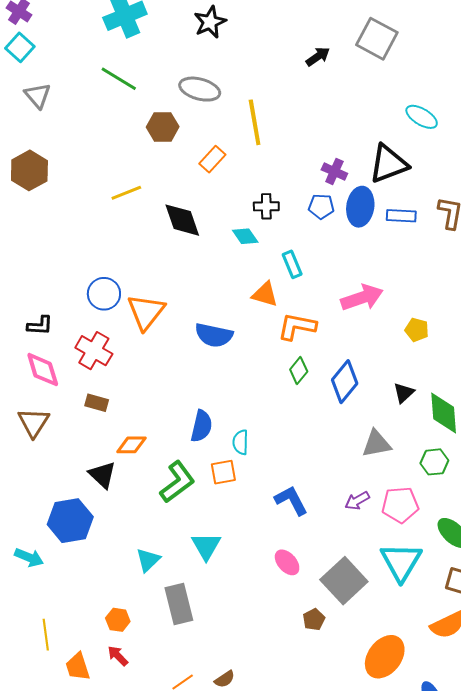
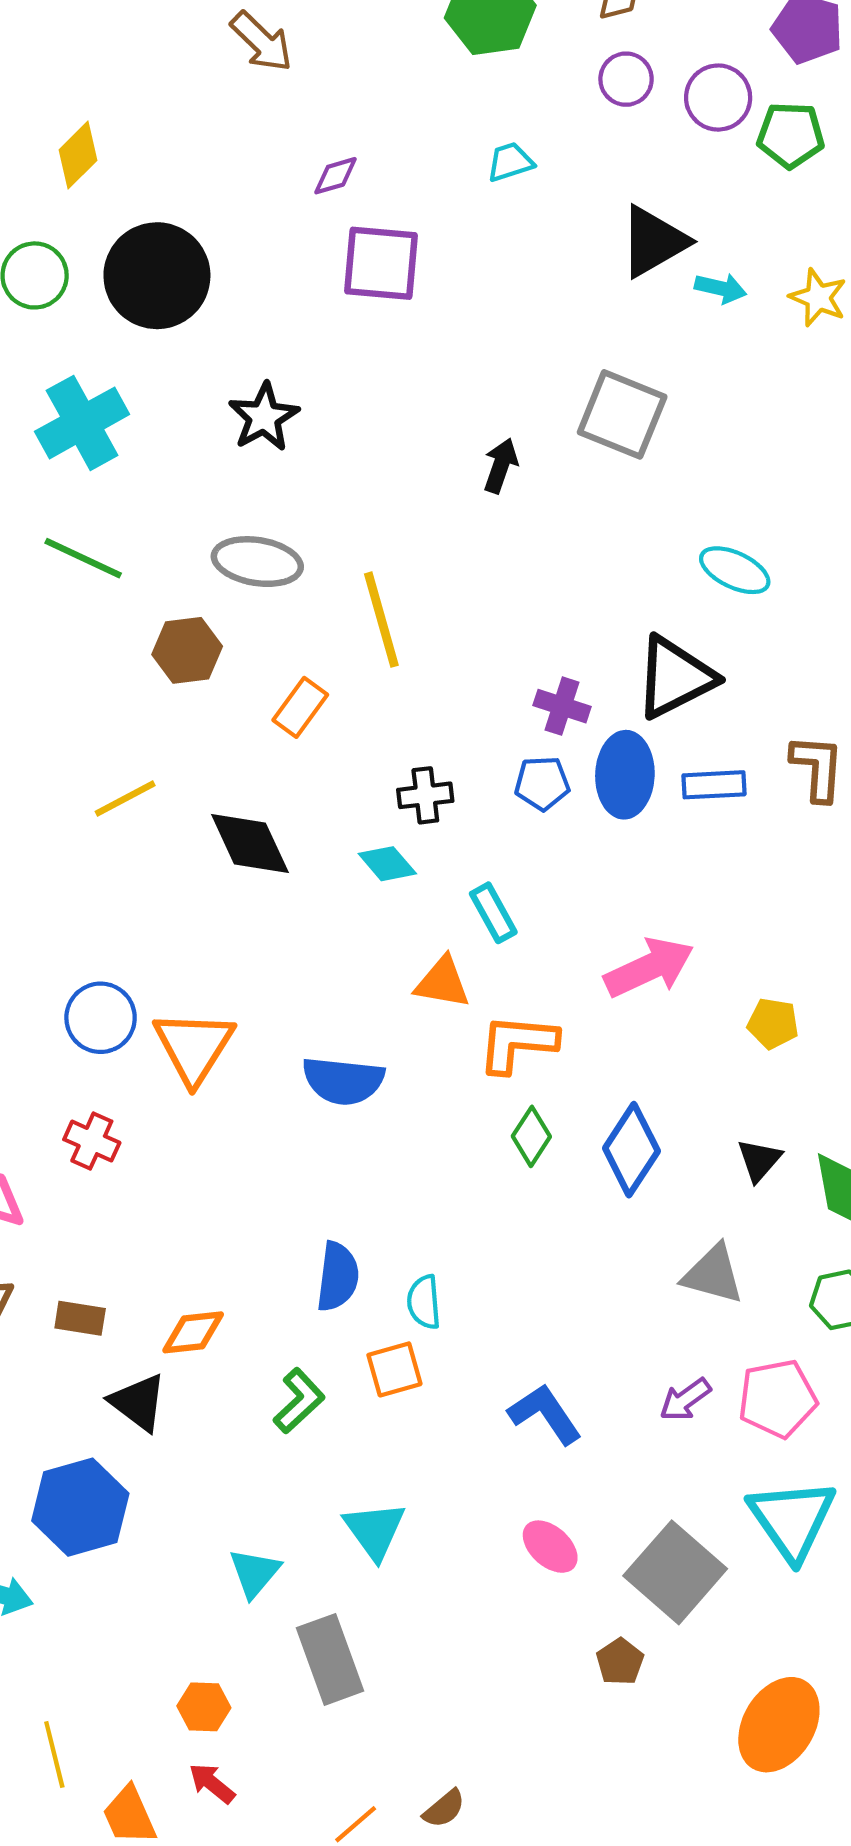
black arrow: (318, 56) -> (501, 466), turned -30
red cross: (94, 351) -> (92, 1141), size x0.7
brown rectangle: (97, 403) -> (80, 1318), moved
gray triangle: (376, 444) -> (713, 1274), turned 32
green L-shape: (177, 482) -> (299, 1401), size x0.7

